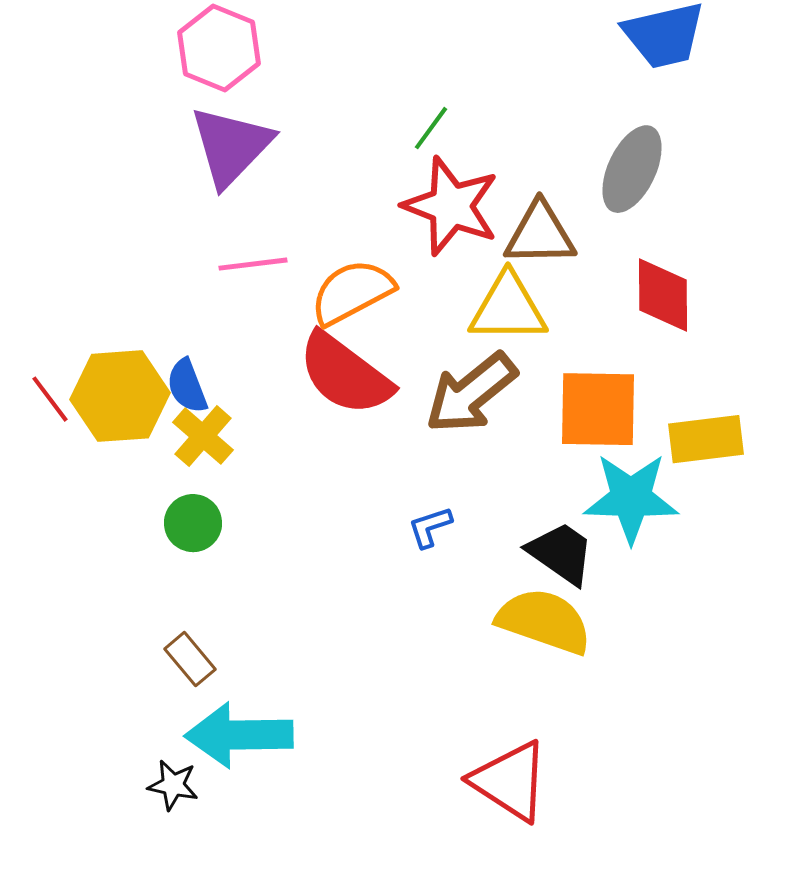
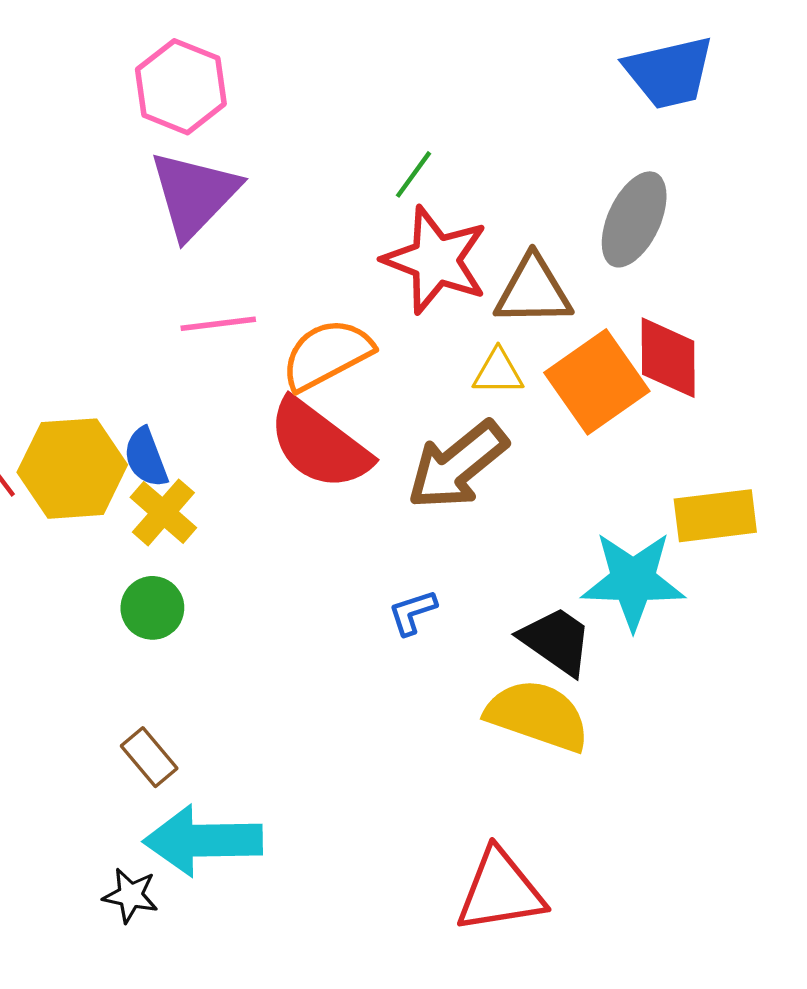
yellow triangle: (508, 308) -> (498, 372), size x0.6
orange square: (598, 409) -> (597, 382), moved, turned -36
red triangle: (510, 781) -> (500, 891), turned -42

